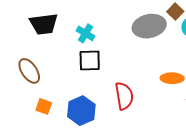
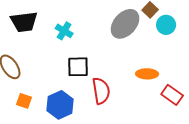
gray ellipse: (149, 26) -> (125, 24), turned -36
black square: (90, 60) -> (78, 67), moved

